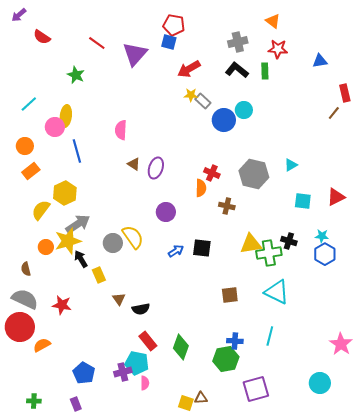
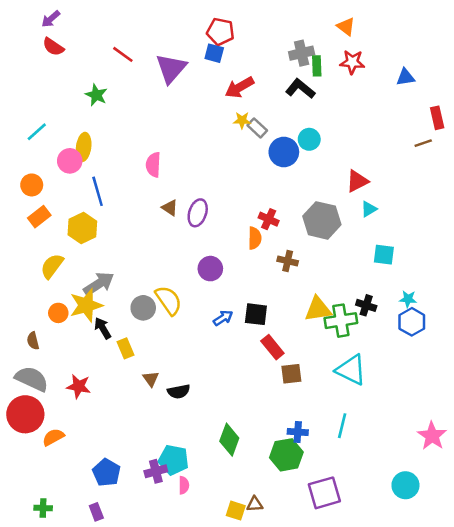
purple arrow: (19, 15) -> (51, 19), moved
green rectangle: (265, 71) -> (317, 66), moved
brown line: (334, 113) -> (423, 143), turned 32
yellow hexagon: (65, 193) -> (82, 228), moved
red triangle: (336, 197) -> (357, 181), moved
red rectangle: (148, 341) -> (272, 347), moved

